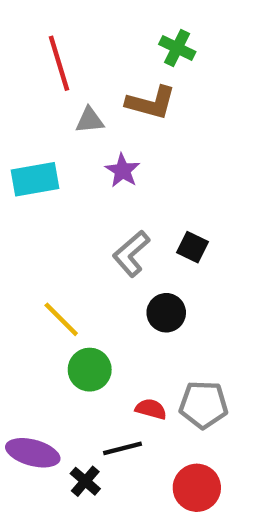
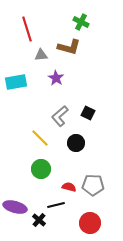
yellow line: (61, 319) -> (40, 138), moved

